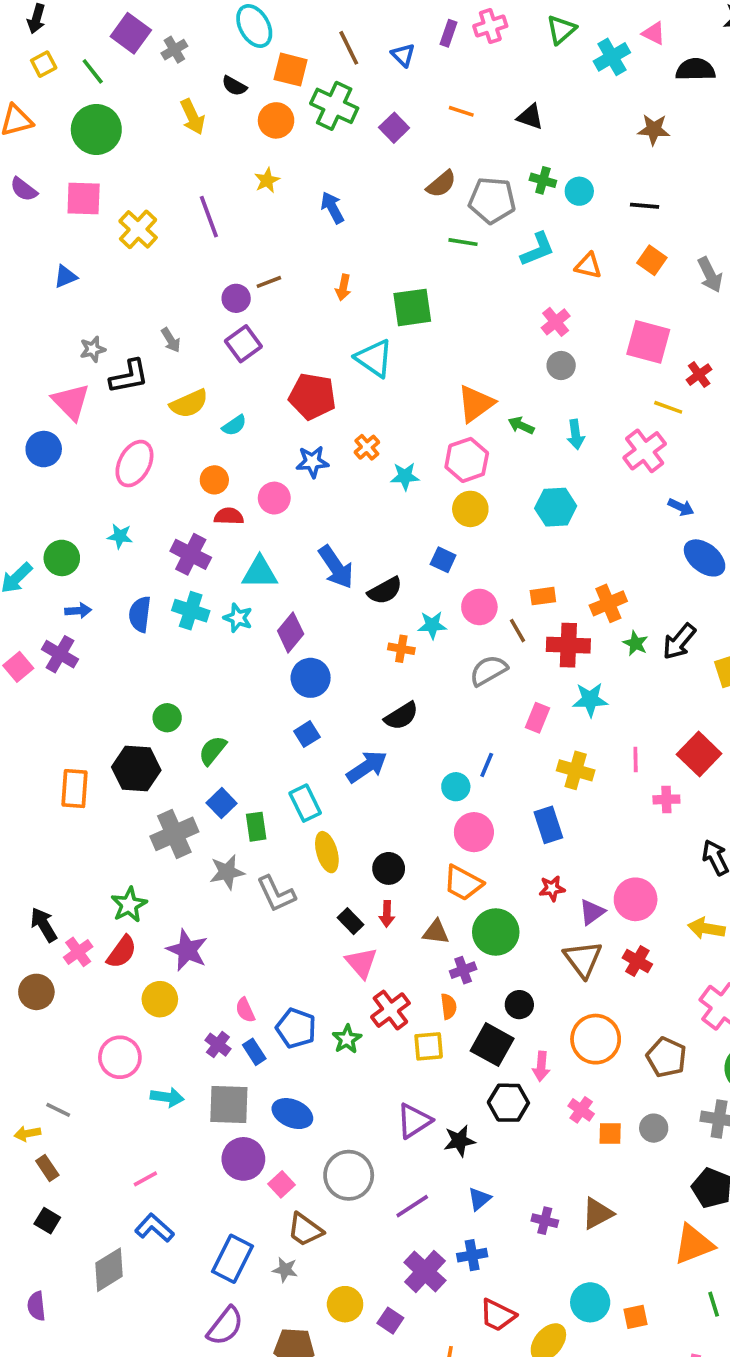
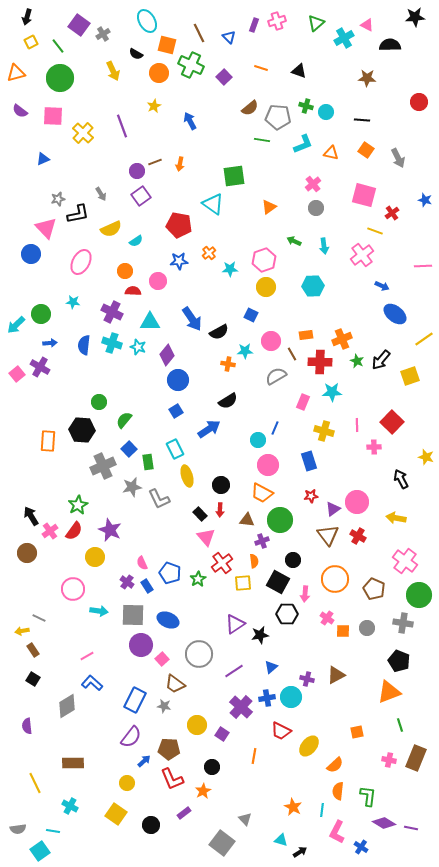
orange arrow: (343, 287) -> (180, 164), moved
orange triangle: (476, 404) -> (269, 207), moved, size x0.7
cyan circle: (590, 1302) -> (291, 697), moved

